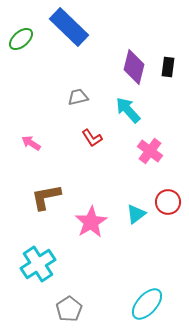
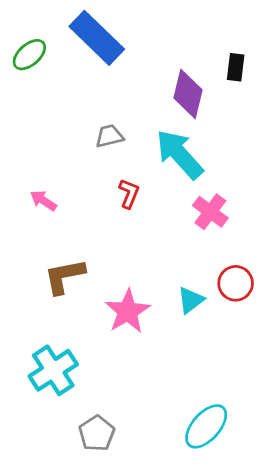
black rectangle: (168, 67) -> (236, 67), moved
cyan arrow: (128, 110) -> (179, 154), size x1.4
red L-shape: (92, 138) -> (129, 194), turned -125

